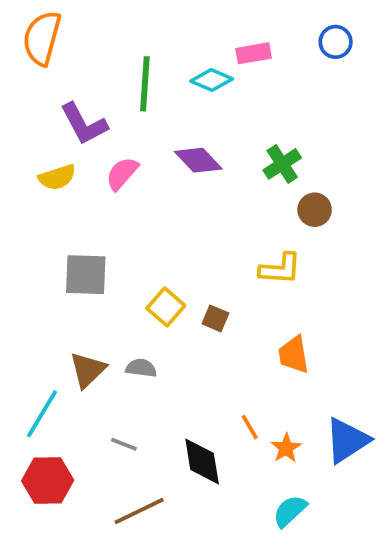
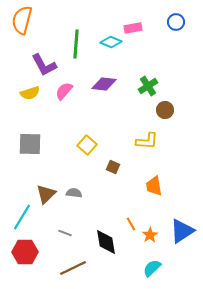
purple diamond: (198, 160) -> (104, 84), turned -40
gray square: (86, 275) -> (30, 144), moved
yellow square: (166, 307) -> (87, 145), moved

